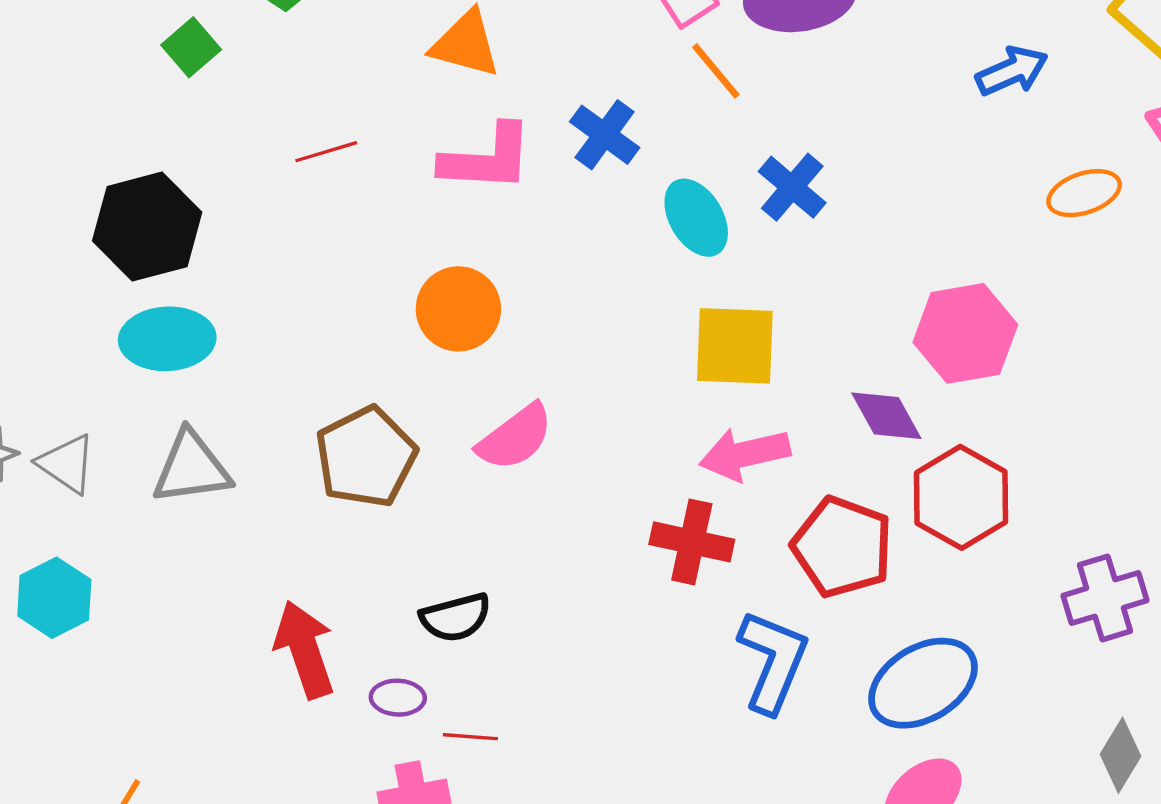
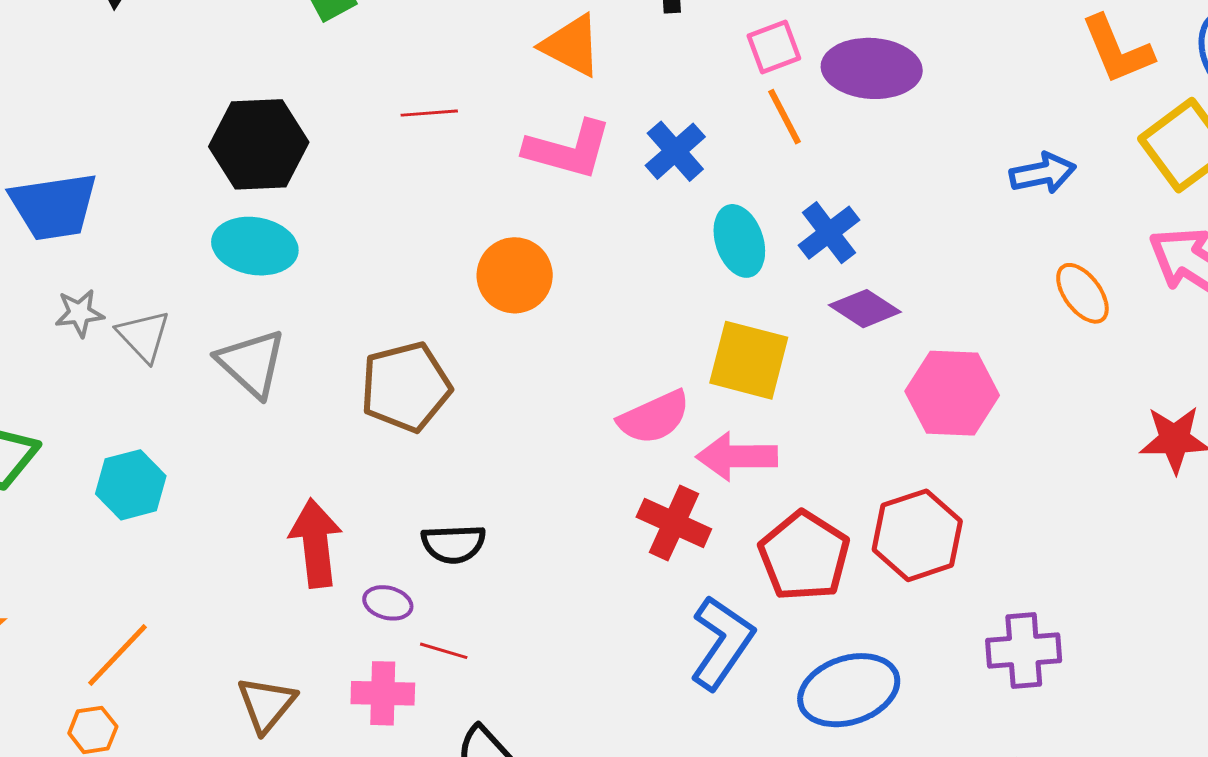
orange ellipse: (1084, 193) -> (1082, 293), turned 60
purple diamond: (886, 416) -> (865, 309), moved, turned -40
pink semicircle: (515, 437) -> (654, 417), moved
gray triangle: (191, 468) -> (252, 363), turned 38
cyan hexagon: (54, 598) -> (131, 485), moved

